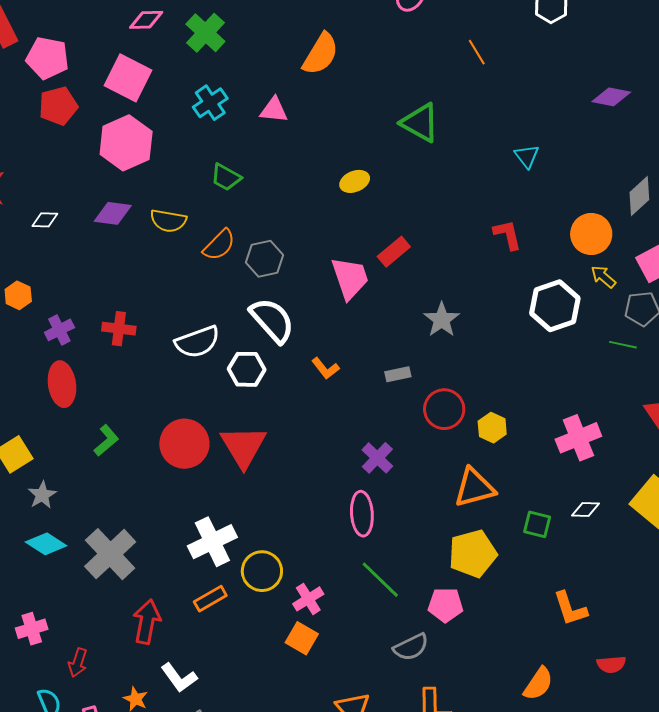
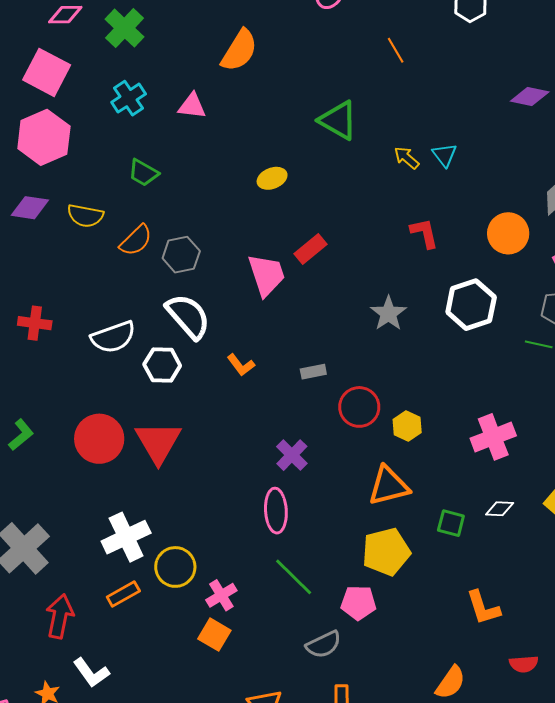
yellow arrow: (603, 277) -> (407, 158), moved
gray star: (442, 320) -> (388, 313), moved

